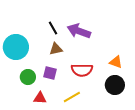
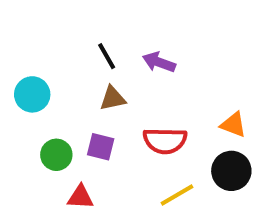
purple arrow: (79, 31) -> (159, 62), size x0.7
cyan circle: (16, 47) -> (32, 94), size x0.7
yellow line: (72, 97) -> (177, 195), moved

